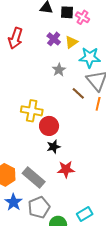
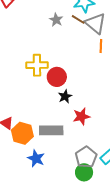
brown line: (78, 93) -> (78, 19), moved
gray rectangle: (34, 177) -> (51, 130), turned -30
gray pentagon: (39, 207) -> (86, 157), moved

